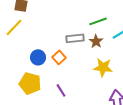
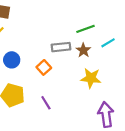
blue circle: (38, 57) -> (12, 60), moved

